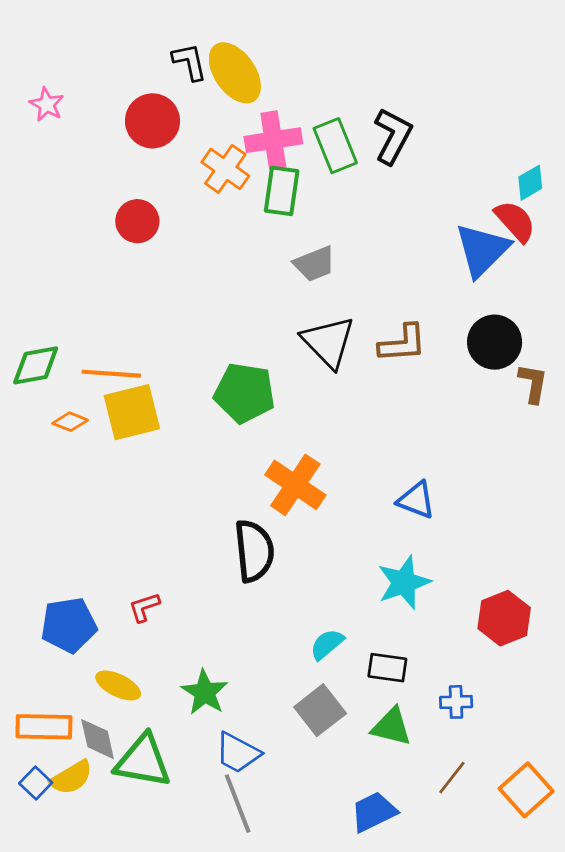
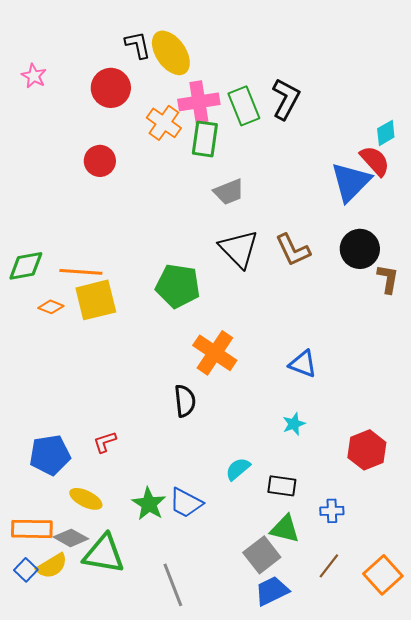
brown L-shape: (402, 343) -> (293, 250), turned 69
black semicircle: (254, 551) -> (185, 401), size x0.7
cyan star: (404, 582) -> (294, 424), size x0.6
gray square: (320, 710) -> (262, 555), moved
gray diamond: (98, 739) -> (71, 538), turned -48
blue trapezoid: (238, 753) -> (186, 503), moved

